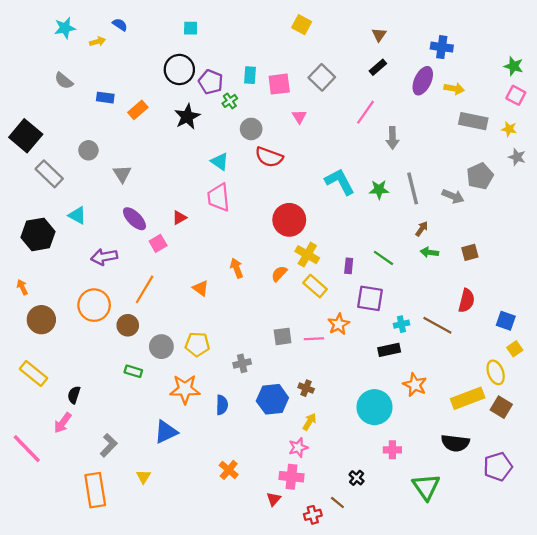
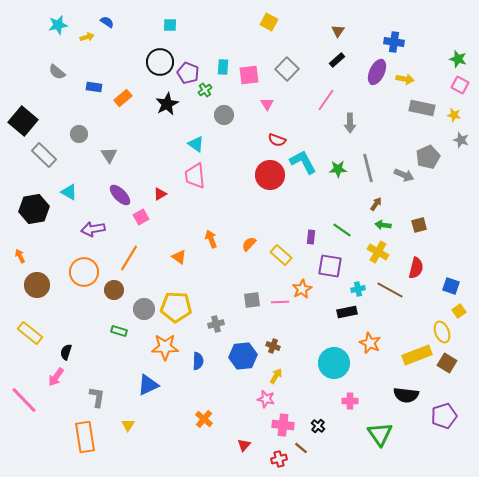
red semicircle: (269, 157) -> (277, 140), moved, size x0.7
red circle: (289, 220) -> (270, 175), moved
yellow cross: (307, 255) -> (378, 252), moved
yellow pentagon: (197, 344) -> (176, 307), size x1.4
gray L-shape: (109, 445) -> (97, 397), turned -35
pink star: (298, 448) -> (266, 399), turned 30
pink cross: (291, 477) -> (283, 425), moved

